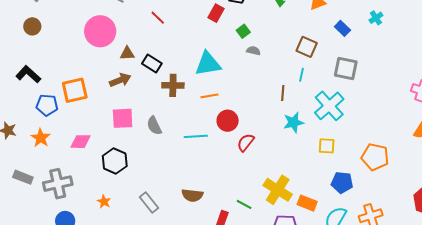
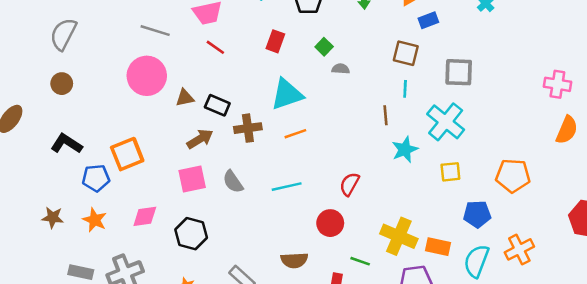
red rectangle: (216, 13) -> (275, 41), moved
blue rectangle: (342, 28) -> (428, 20), moved, turned -56
brown arrow: (120, 80) -> (200, 139), moved
red circle: (228, 121) -> (330, 223), moved

